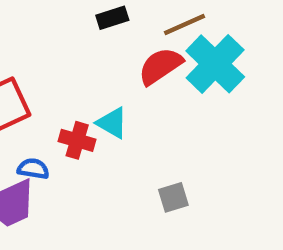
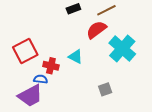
cyan cross: (215, 64) -> (122, 49), moved
red cross: (77, 140) -> (51, 66), moved

